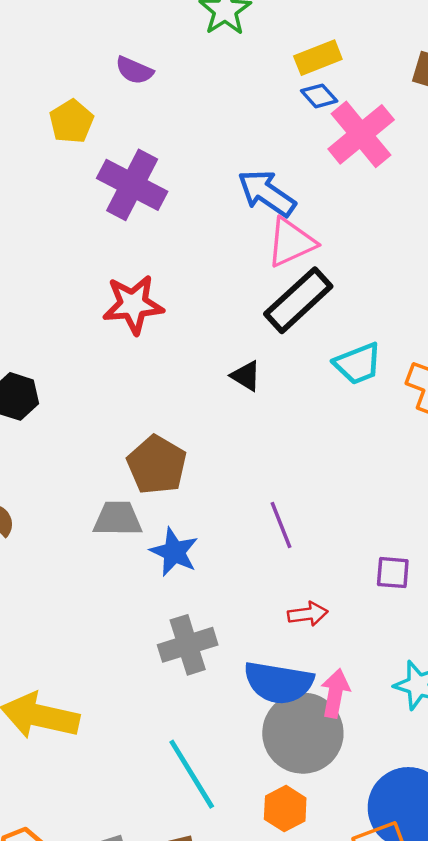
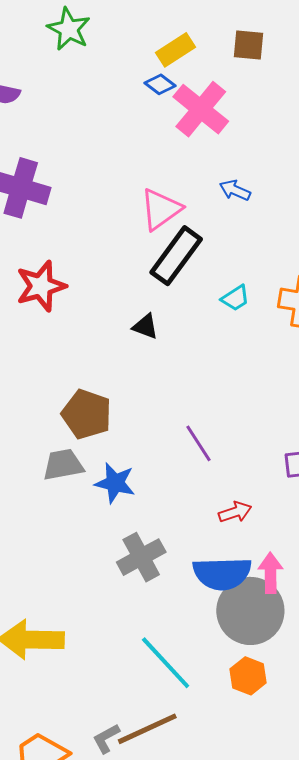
yellow rectangle: (318, 58) -> (176, 50), moved
blue arrow: (267, 193) -> (235, 190), moved, size x0.6
cyan trapezoid: (358, 364) -> (235, 298), size x0.7

